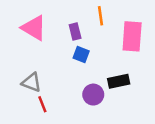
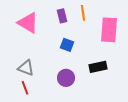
purple rectangle: (75, 32) -> (62, 16), moved
purple circle: (93, 95) -> (66, 78), moved
red line: (42, 104) -> (25, 88), moved

